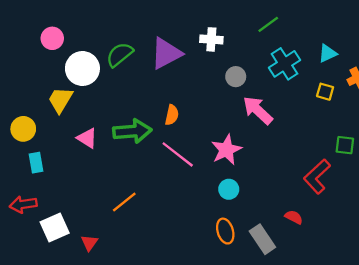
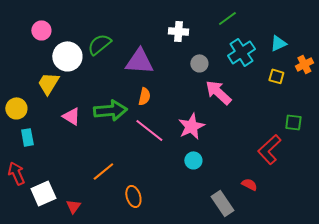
purple triangle: (166, 53) -> (139, 61), moved, turned 32
red arrow: (23, 204) -> (16, 173), turned 75
orange ellipse: (225, 231) -> (133, 196), moved

